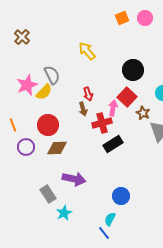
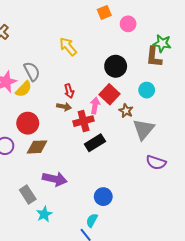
pink circle: (145, 18) -> (128, 24), moved
brown arrow: (83, 109) -> (64, 107), turned -64

